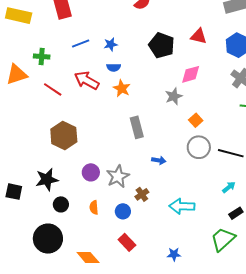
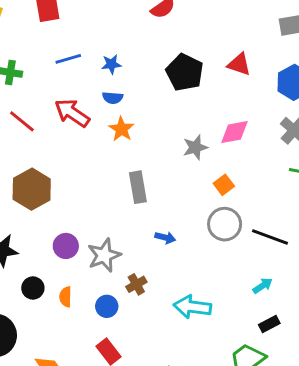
pink diamond: (191, 74) -> (234, 132), moved
black circle: (61, 204) -> (33, 288), moved

